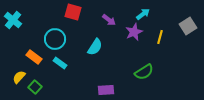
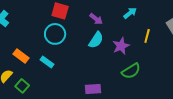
purple star: (134, 32) -> (121, 46), moved
cyan circle: (55, 39) -> (55, 34), moved
cyan semicircle: (95, 47) -> (96, 40), moved

